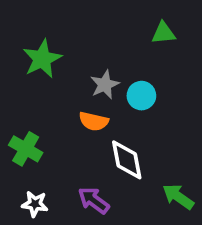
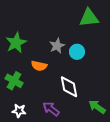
green triangle: (163, 33) -> (89, 18), size x1.5
green star: (42, 59) -> (16, 43), moved
orange semicircle: (94, 121) -> (39, 66), moved

